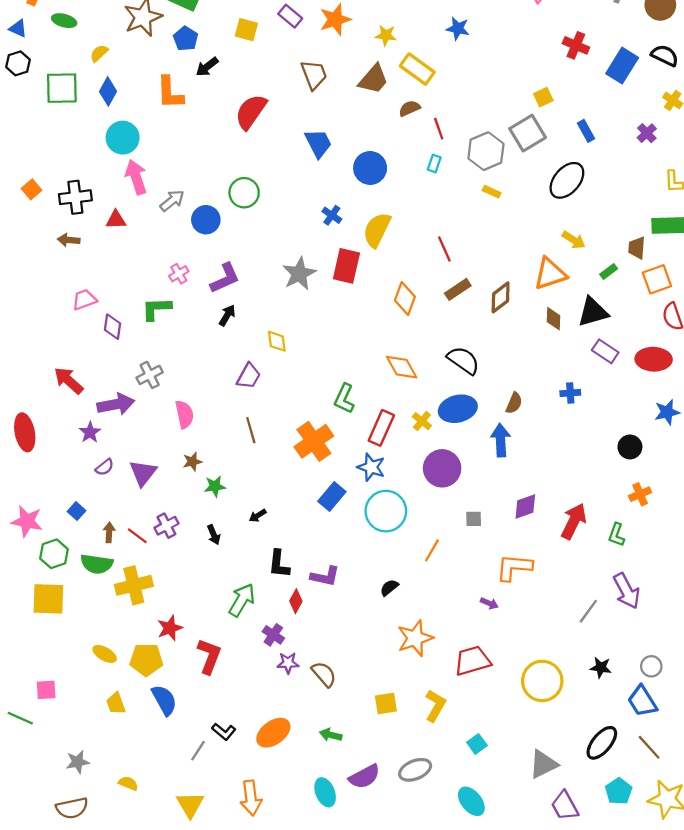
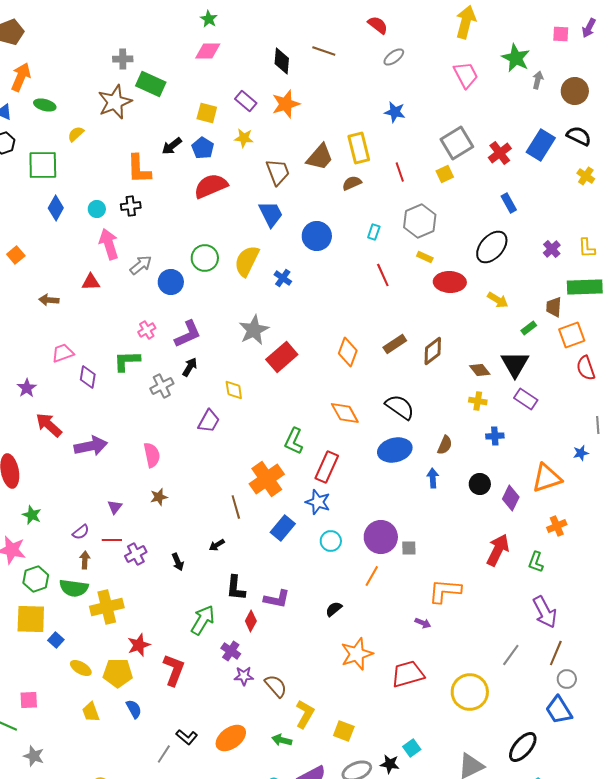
yellow star: (386, 35) -> (244, 138), moved
blue pentagon: (186, 39) -> (203, 148), moved
red cross: (576, 45) -> (500, 153), moved, turned 30
yellow rectangle: (417, 69) -> (359, 148), turned 40
brown trapezoid: (314, 75) -> (278, 172), moved
blue diamond: (108, 91) -> (56, 208), moved
yellow square: (543, 97) -> (445, 174), moved
red semicircle: (251, 112) -> (211, 186), turned 32
red line: (439, 129) -> (400, 172), moved
gray square: (528, 133) -> (457, 143), moved
purple cross: (647, 133) -> (552, 249), moved
cyan circle: (123, 138) -> (97, 209), size x0.6
black cross: (75, 197) -> (131, 206), moved, size x0.7
yellow semicircle: (377, 230) -> (247, 261), moved
red line: (444, 249) -> (383, 275), moved
red rectangle: (346, 266) -> (282, 357), moved, turned 36
orange triangle: (550, 274) -> (547, 478), moved
black triangle: (593, 312) -> (515, 364), turned -44
brown diamond: (553, 319) -> (480, 370), turned -40
red ellipse: (654, 359) -> (450, 282), moved
gray cross: (150, 375) -> (162, 386), moved
blue star: (667, 412) -> (581, 453), size x0.7
yellow cross: (422, 421) -> (478, 401), moved, turned -30
brown line: (251, 430) -> (236, 507), moved
purple star: (90, 432) -> (27, 388), moved
blue arrow: (501, 440) -> (433, 478), size x0.7
black circle: (630, 447) -> (480, 484), moved
purple semicircle: (105, 467) -> (81, 532), moved
purple circle: (442, 468) -> (381, 537), moved
purple triangle: (143, 473) -> (115, 507), size x0.6
green star: (215, 486) -> (32, 515), moved, turned 30
purple diamond: (525, 507) -> (511, 498), moved, turned -45
blue square: (76, 511) -> (56, 640), moved
cyan circle: (386, 511) -> (331, 541), size x0.6
red line: (137, 536) -> (112, 540), moved, turned -36
gray line: (588, 611) -> (511, 655), moved
black star: (601, 667) -> (390, 764), moved
blue semicircle: (164, 700) -> (134, 709), size x0.7
yellow square: (386, 703) -> (344, 731), moved, turned 30
yellow L-shape: (435, 706) -> (305, 714), moved
brown line: (649, 747) -> (556, 653), moved, turned 65
gray star: (78, 762) -> (34, 756), moved, turned 30

